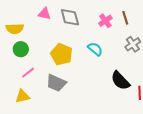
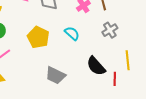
gray trapezoid: (56, 83) -> (55, 75), moved

